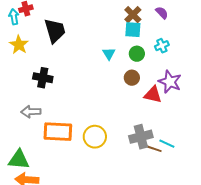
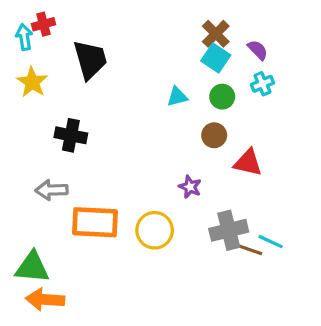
purple semicircle: (162, 13) -> (258, 50), moved
cyan square: (133, 30) -> (216, 58), turned 30
cyan triangle: (109, 54) -> (177, 97), turned 48
purple star: (170, 82) -> (190, 187), moved, size x0.6

